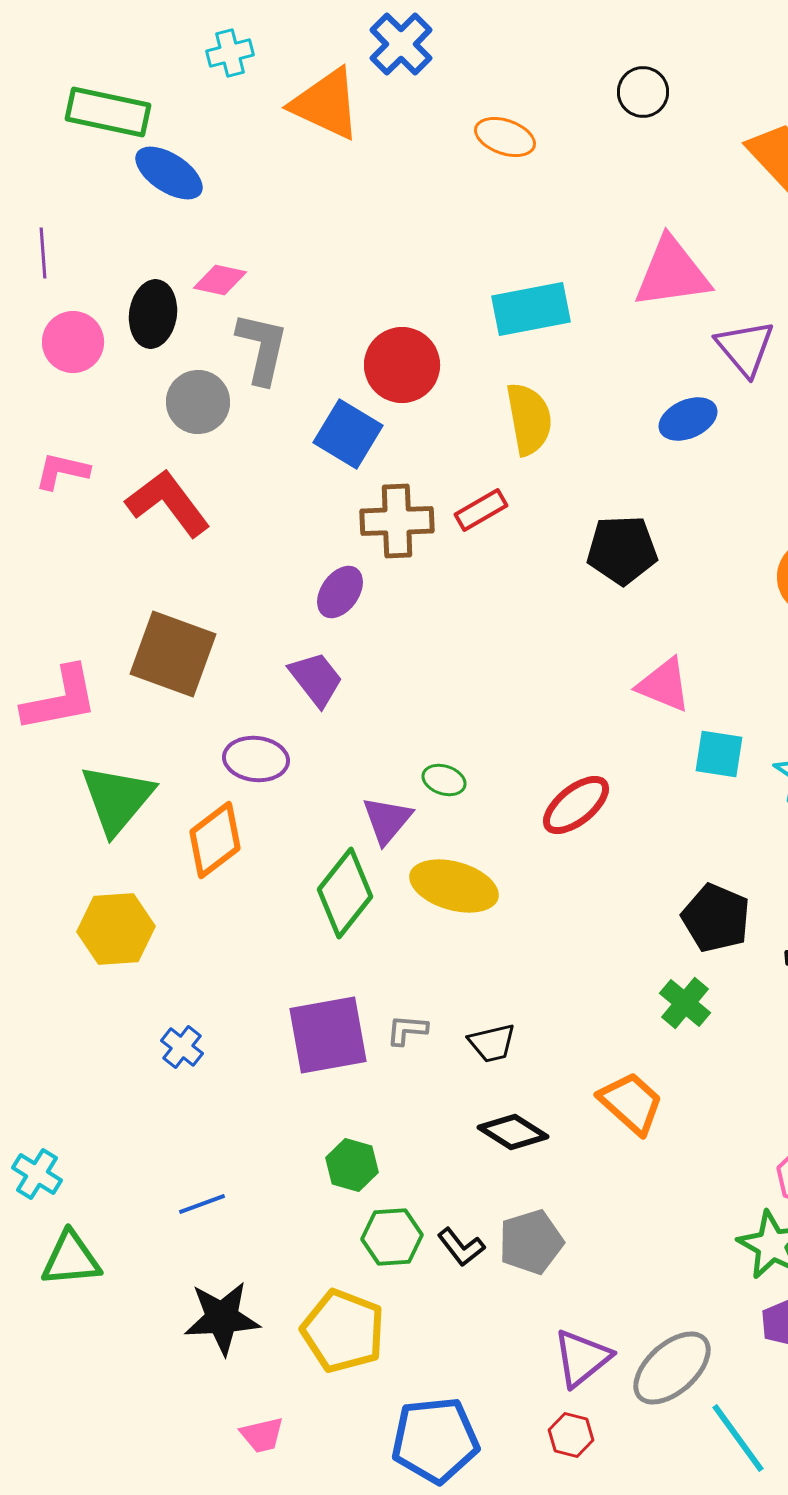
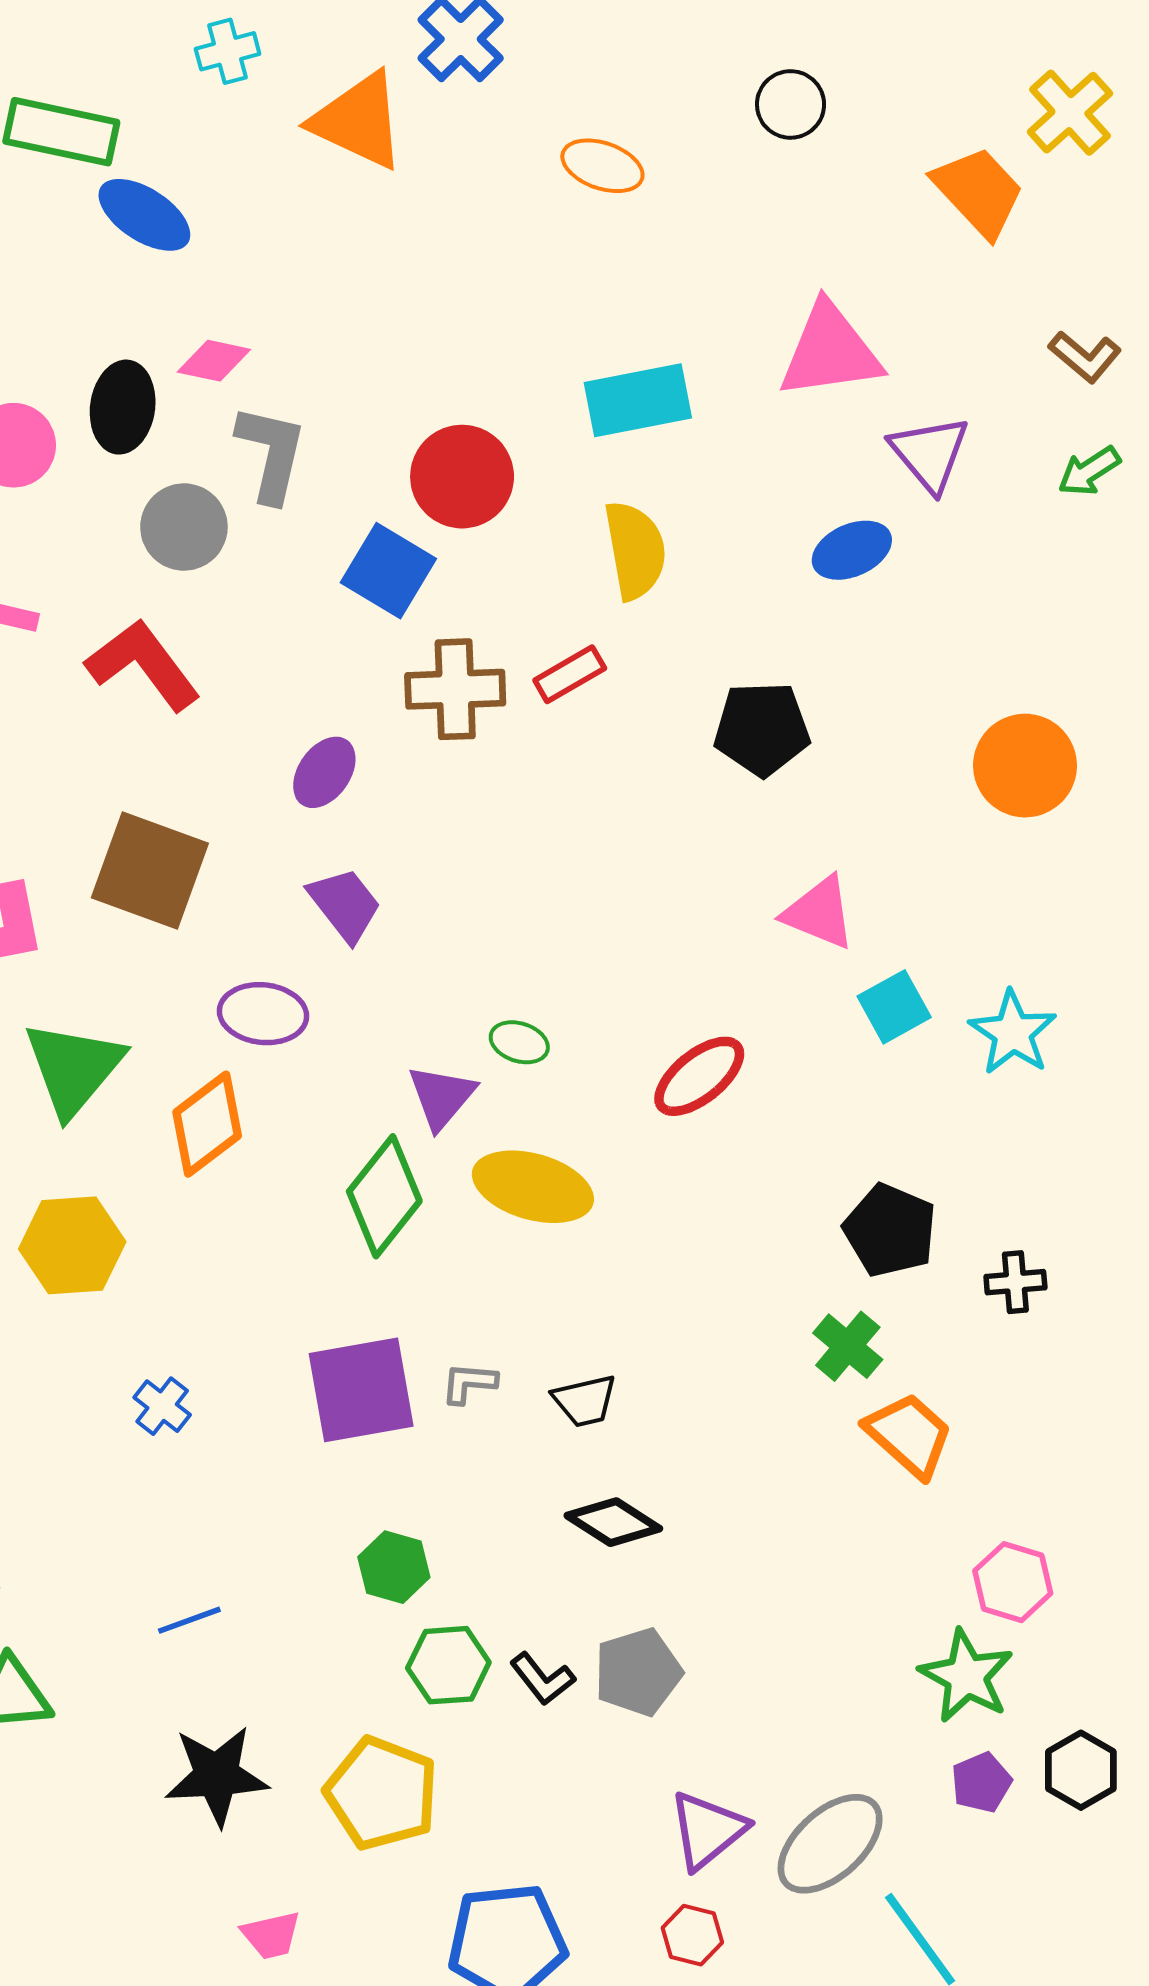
purple ellipse: (340, 592) -> (324, 772), moved
cyan square: (719, 754) -> (894, 1007), turned -38
orange trapezoid: (631, 1103) -> (909, 1435), moved

